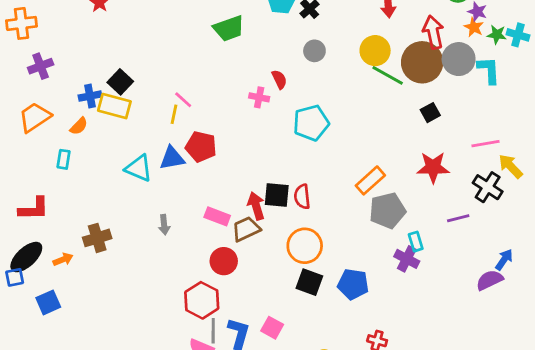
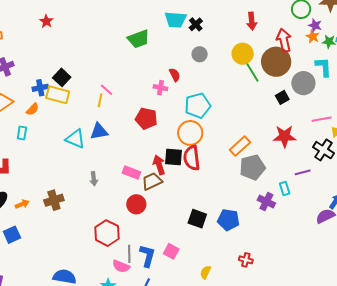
gray circle: (459, 59) -> (303, 83), moved
green line: (388, 75) -> (252, 71), turned 30
red pentagon: (201, 147) -> (146, 119), moved
red semicircle: (302, 197) -> (192, 158), size x1.4
brown cross: (97, 238) -> (54, 200), moved
cyan rectangle: (416, 242) -> (285, 188), moved
orange circle: (305, 246) -> (190, 133), moved
red hexagon: (202, 300) -> (107, 233), moved

